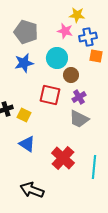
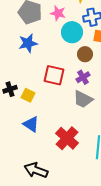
pink star: (65, 31) -> (58, 13), moved
cyan circle: (57, 58) -> (72, 32), moved
brown circle: (71, 75) -> (85, 54), moved

